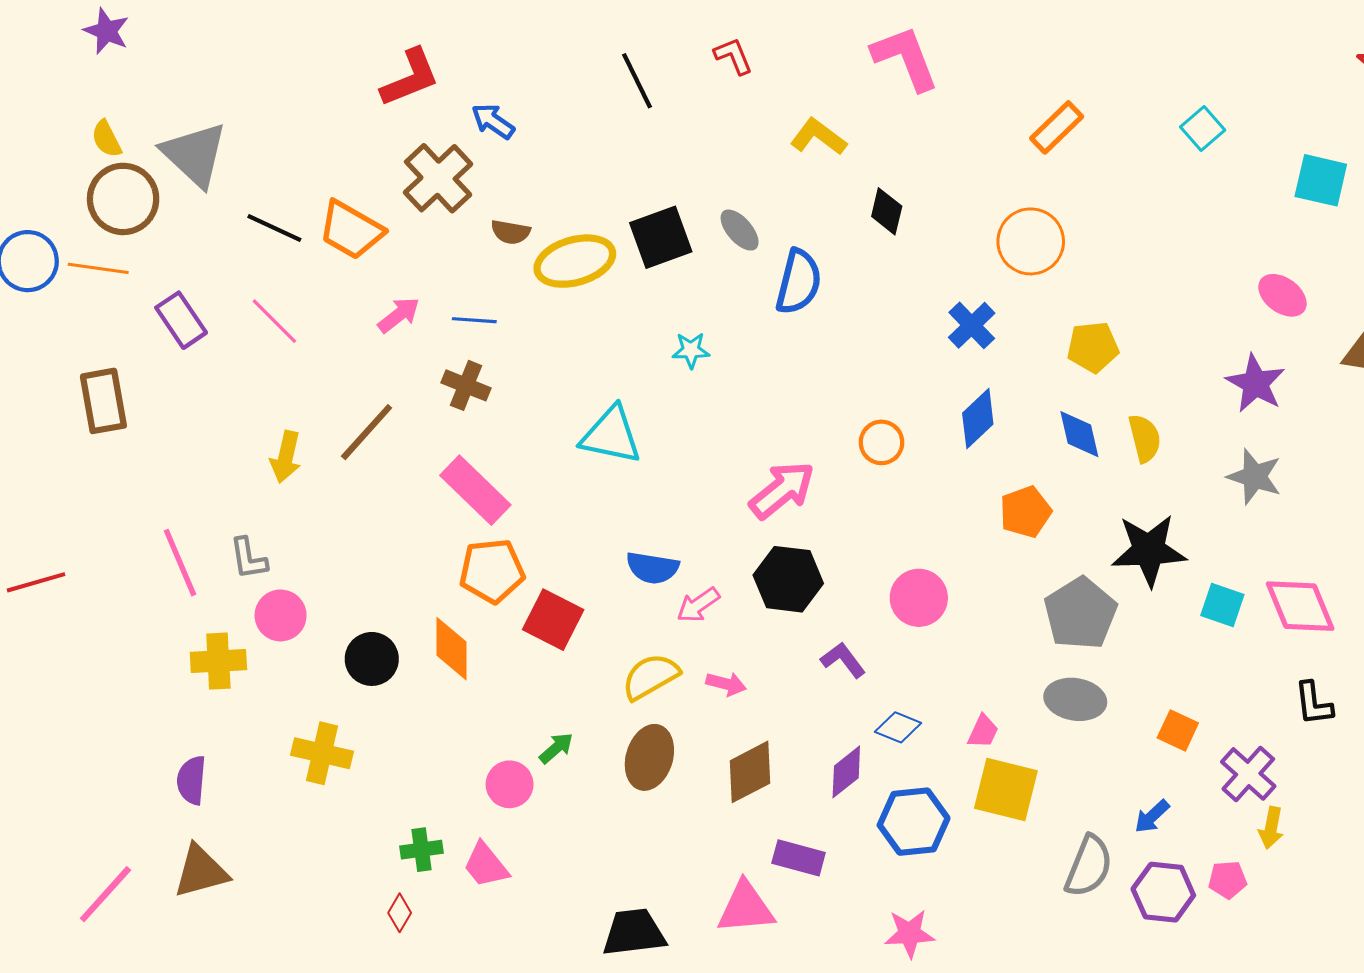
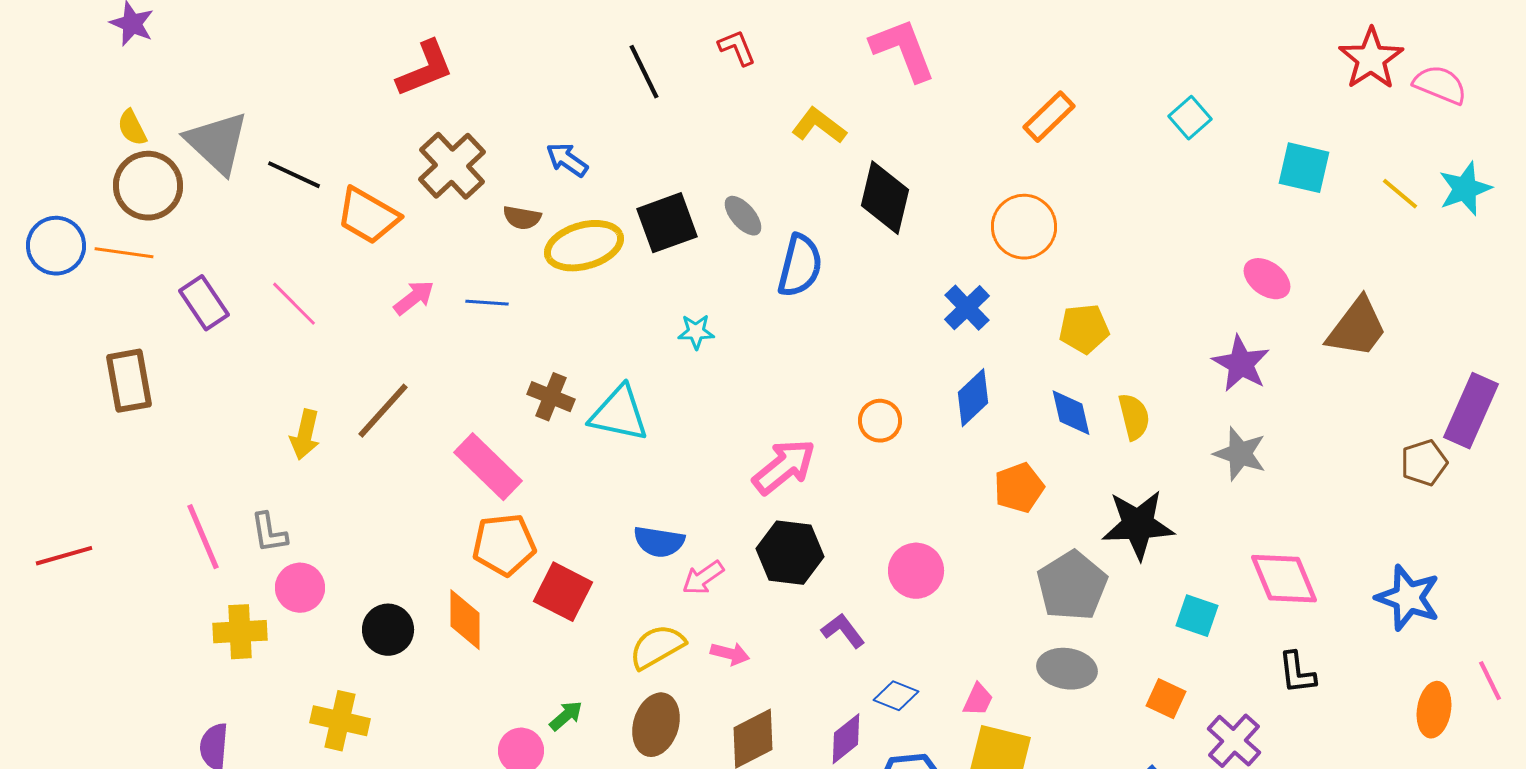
blue arrow: (493, 121) -> (567, 160), moved
black diamond: (887, 211) -> (885, 198), size x1.6
black line: (274, 228) -> (294, 175), moved
brown cross: (466, 385) -> (551, 397), moved
cyan square: (1222, 605) -> (1197, 616), moved

